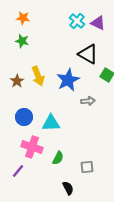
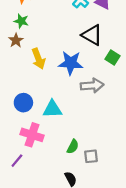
blue star: (68, 80) -> (71, 63), turned 30
brown star: (17, 81) -> (16, 40), moved
gray arrow: (88, 101) -> (92, 85), size x1.5
green semicircle: (58, 158) -> (73, 147), moved

